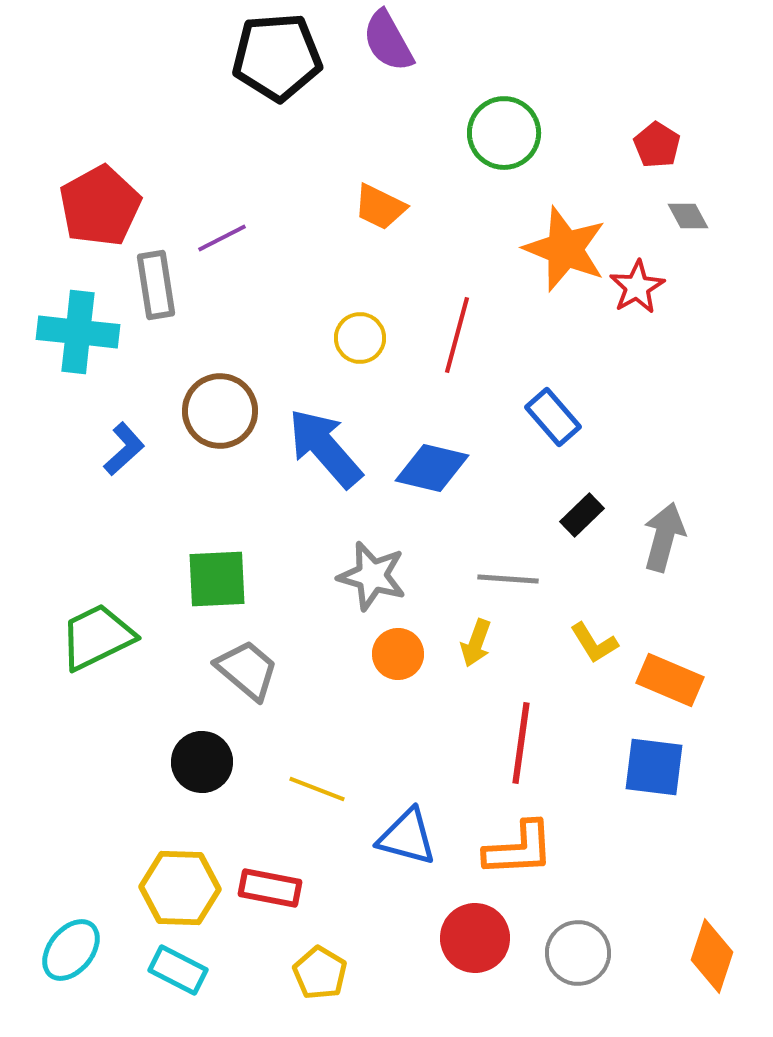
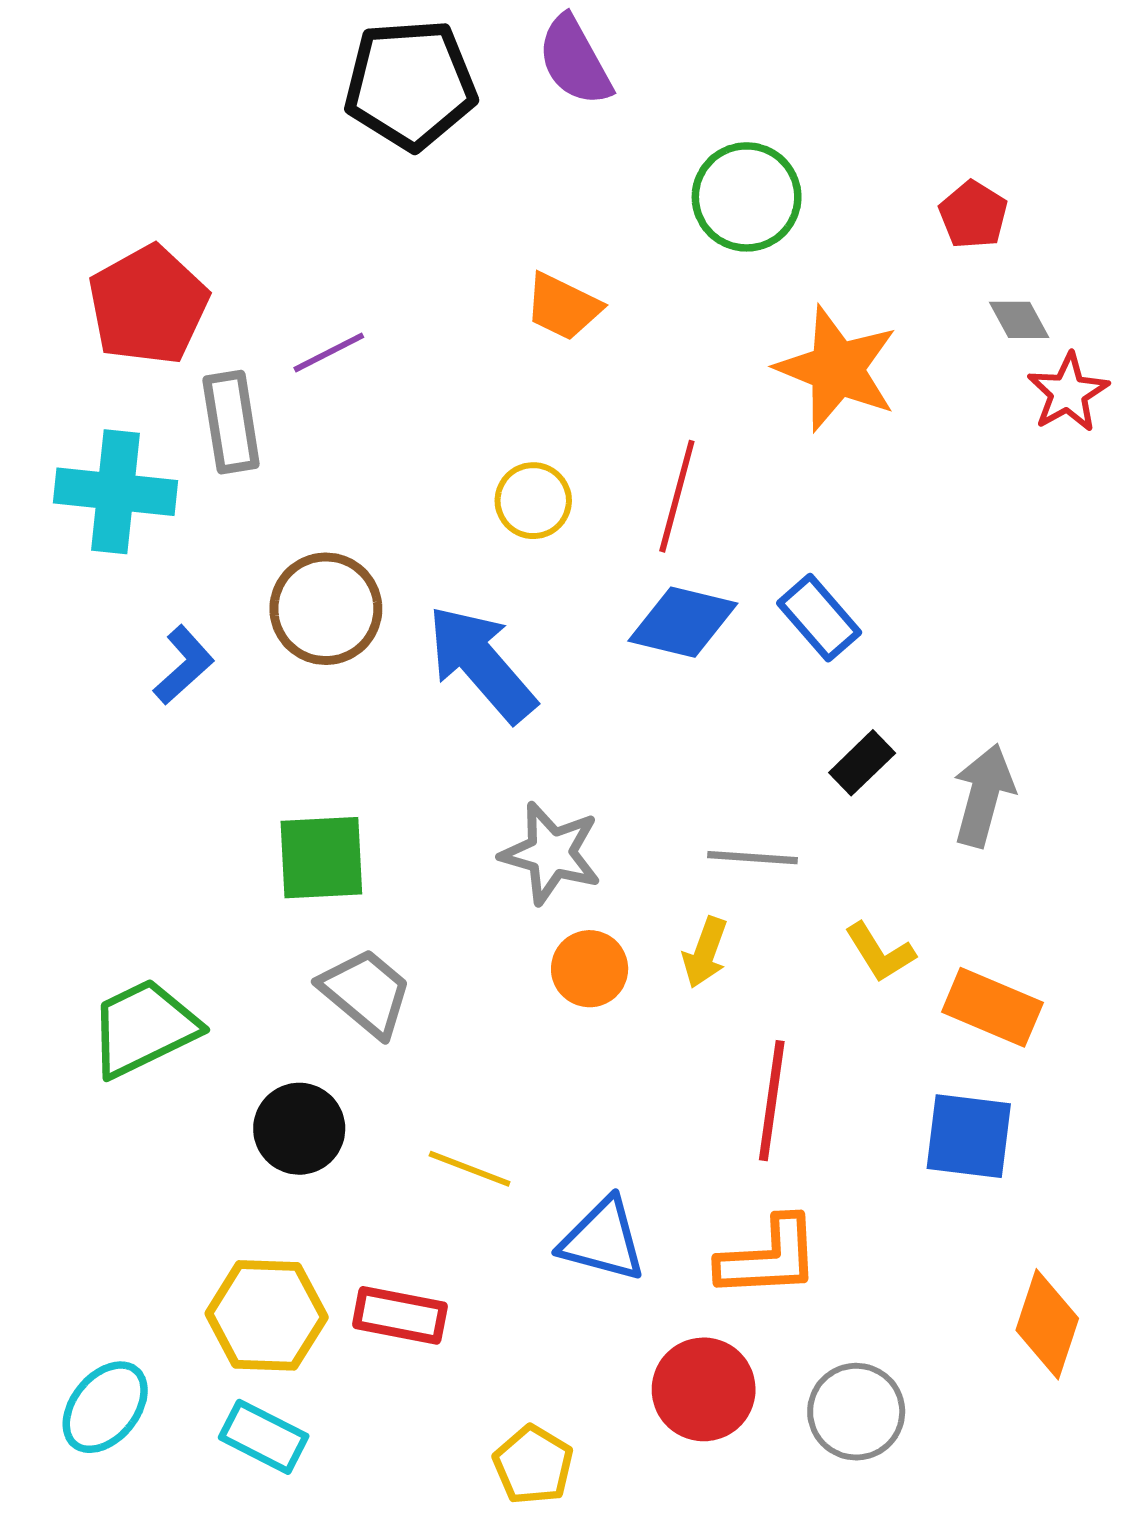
red star: (637, 287) -> (1068, 392), moved
blue diamond: (432, 468) -> (683, 622), moved
green trapezoid: (97, 637) -> (144, 1028), moved
orange diamond: (712, 956) -> (1047, 1324), moved
yellow pentagon: (320, 973) -> (533, 1465), moved

